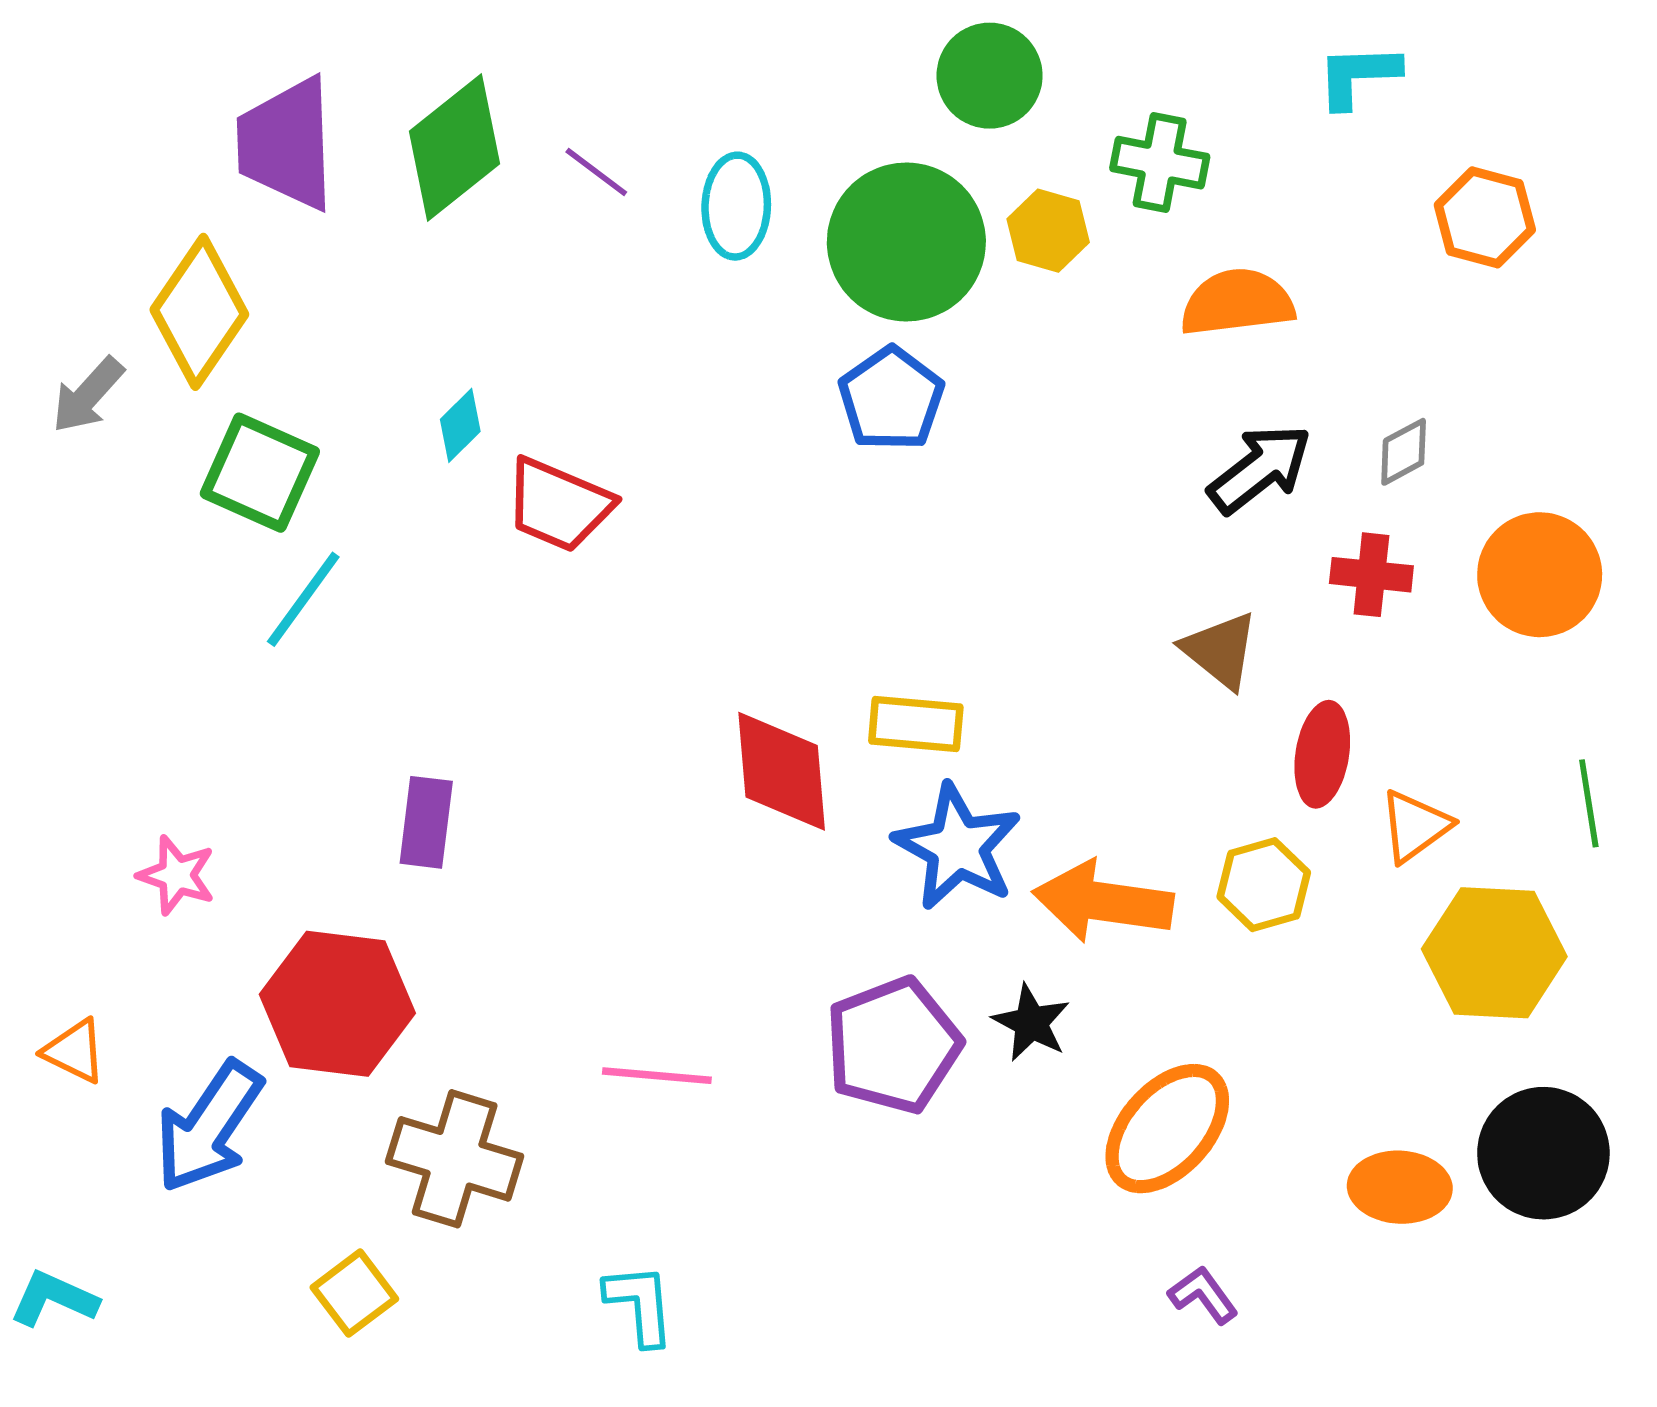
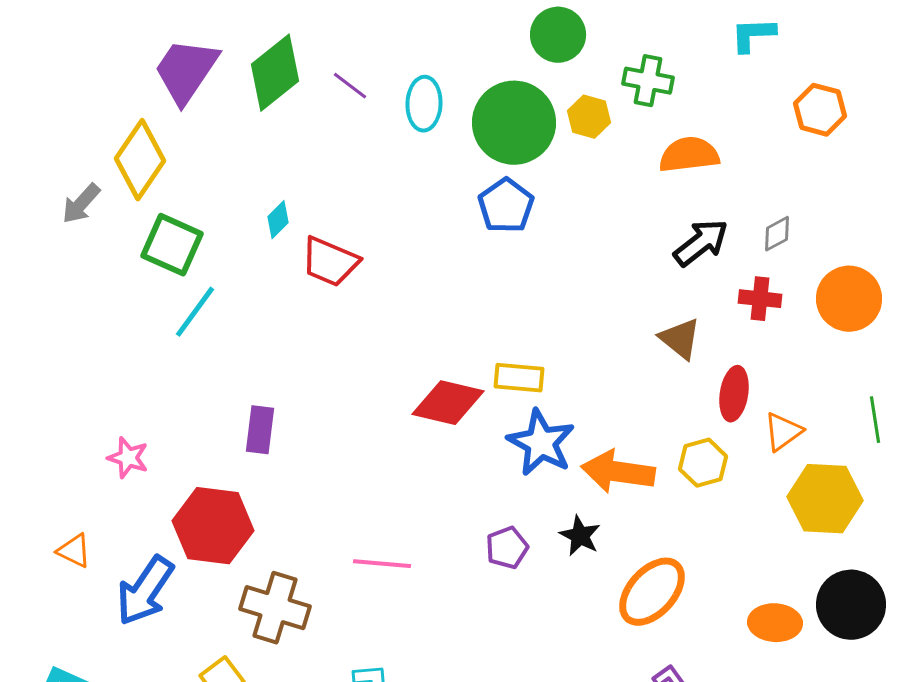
purple trapezoid: (286, 144) -> (186, 71), turned 36
red diamond: (782, 771) -> (448, 403), turned -72
purple pentagon: (893, 1045) -> (507, 548), size x0.6

